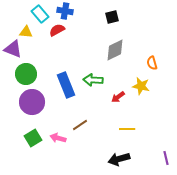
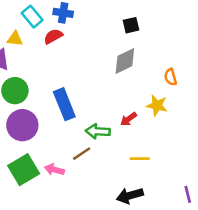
black square: (112, 17) -> (131, 25), moved
green arrow: (93, 80) -> (98, 131), moved
green square: (33, 138) -> (24, 170), size x1.4

